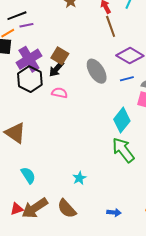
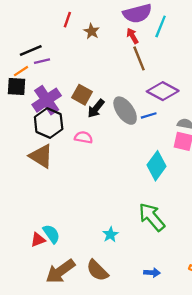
black arrow: (56, 69) -> (96, 108), moved
blue line: (127, 79) -> (149, 115), moved
brown triangle: (15, 133) -> (41, 156), moved
green arrow: (123, 150) -> (152, 217), moved
red triangle: (17, 209) -> (38, 240), moved

